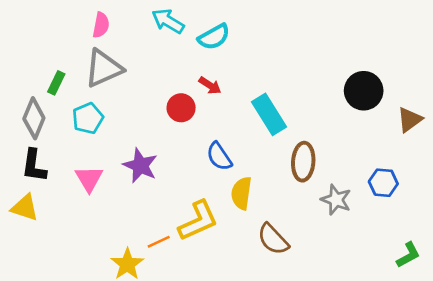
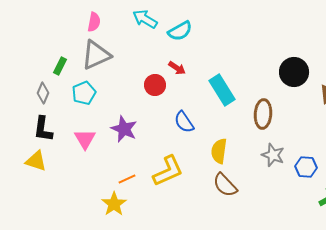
gray diamond: (34, 118) -> (43, 93), size x0.7
brown ellipse: (303, 162) -> (263, 114), moved
blue hexagon: (383, 183) -> (306, 167), moved
yellow semicircle: (241, 193) -> (219, 151), moved
orange line: (159, 242) -> (127, 179), moved

